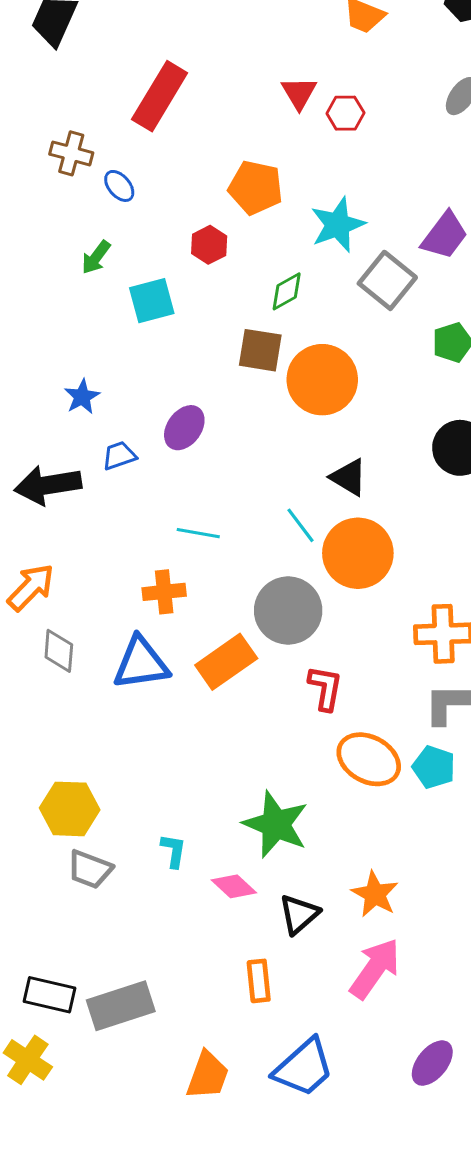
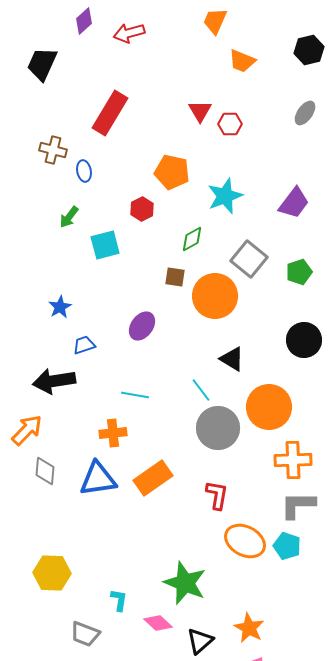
blue ellipse: (119, 186) -> (84, 171), turned 30
gray square: (387, 280) -> (249, 259), moved
brown square: (260, 350) -> (175, 277), size x0.7
purple ellipse: (184, 428) -> (142, 326), moved
black arrow: (48, 485) -> (54, 381), moved
orange circle: (358, 553) -> (269, 407), moved
gray circle: (288, 611) -> (218, 428), moved
gray trapezoid: (90, 869) -> (85, 634), moved

